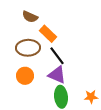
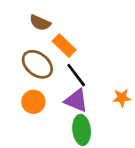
brown ellipse: (28, 48) -> (37, 64), turned 40
orange star: (91, 97) -> (122, 98), moved

